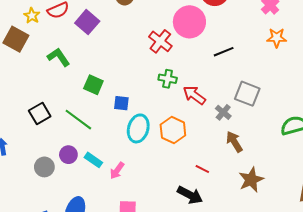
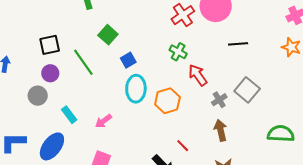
blue square: (121, 103) -> (128, 60), turned 35
cyan ellipse: (138, 128) -> (136, 89), turned -32
purple circle: (68, 155) -> (50, 73), moved
cyan rectangle: (93, 160) -> (69, 115), moved

